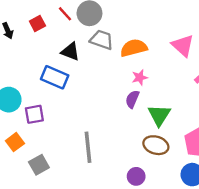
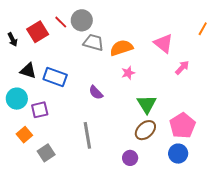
red square: (37, 24) -> (38, 32), size x1.5
black triangle: (70, 52) -> (28, 71), moved
purple semicircle: (132, 99) -> (96, 93), moved, turned -63
brown ellipse: (156, 145) -> (145, 130), turned -55

